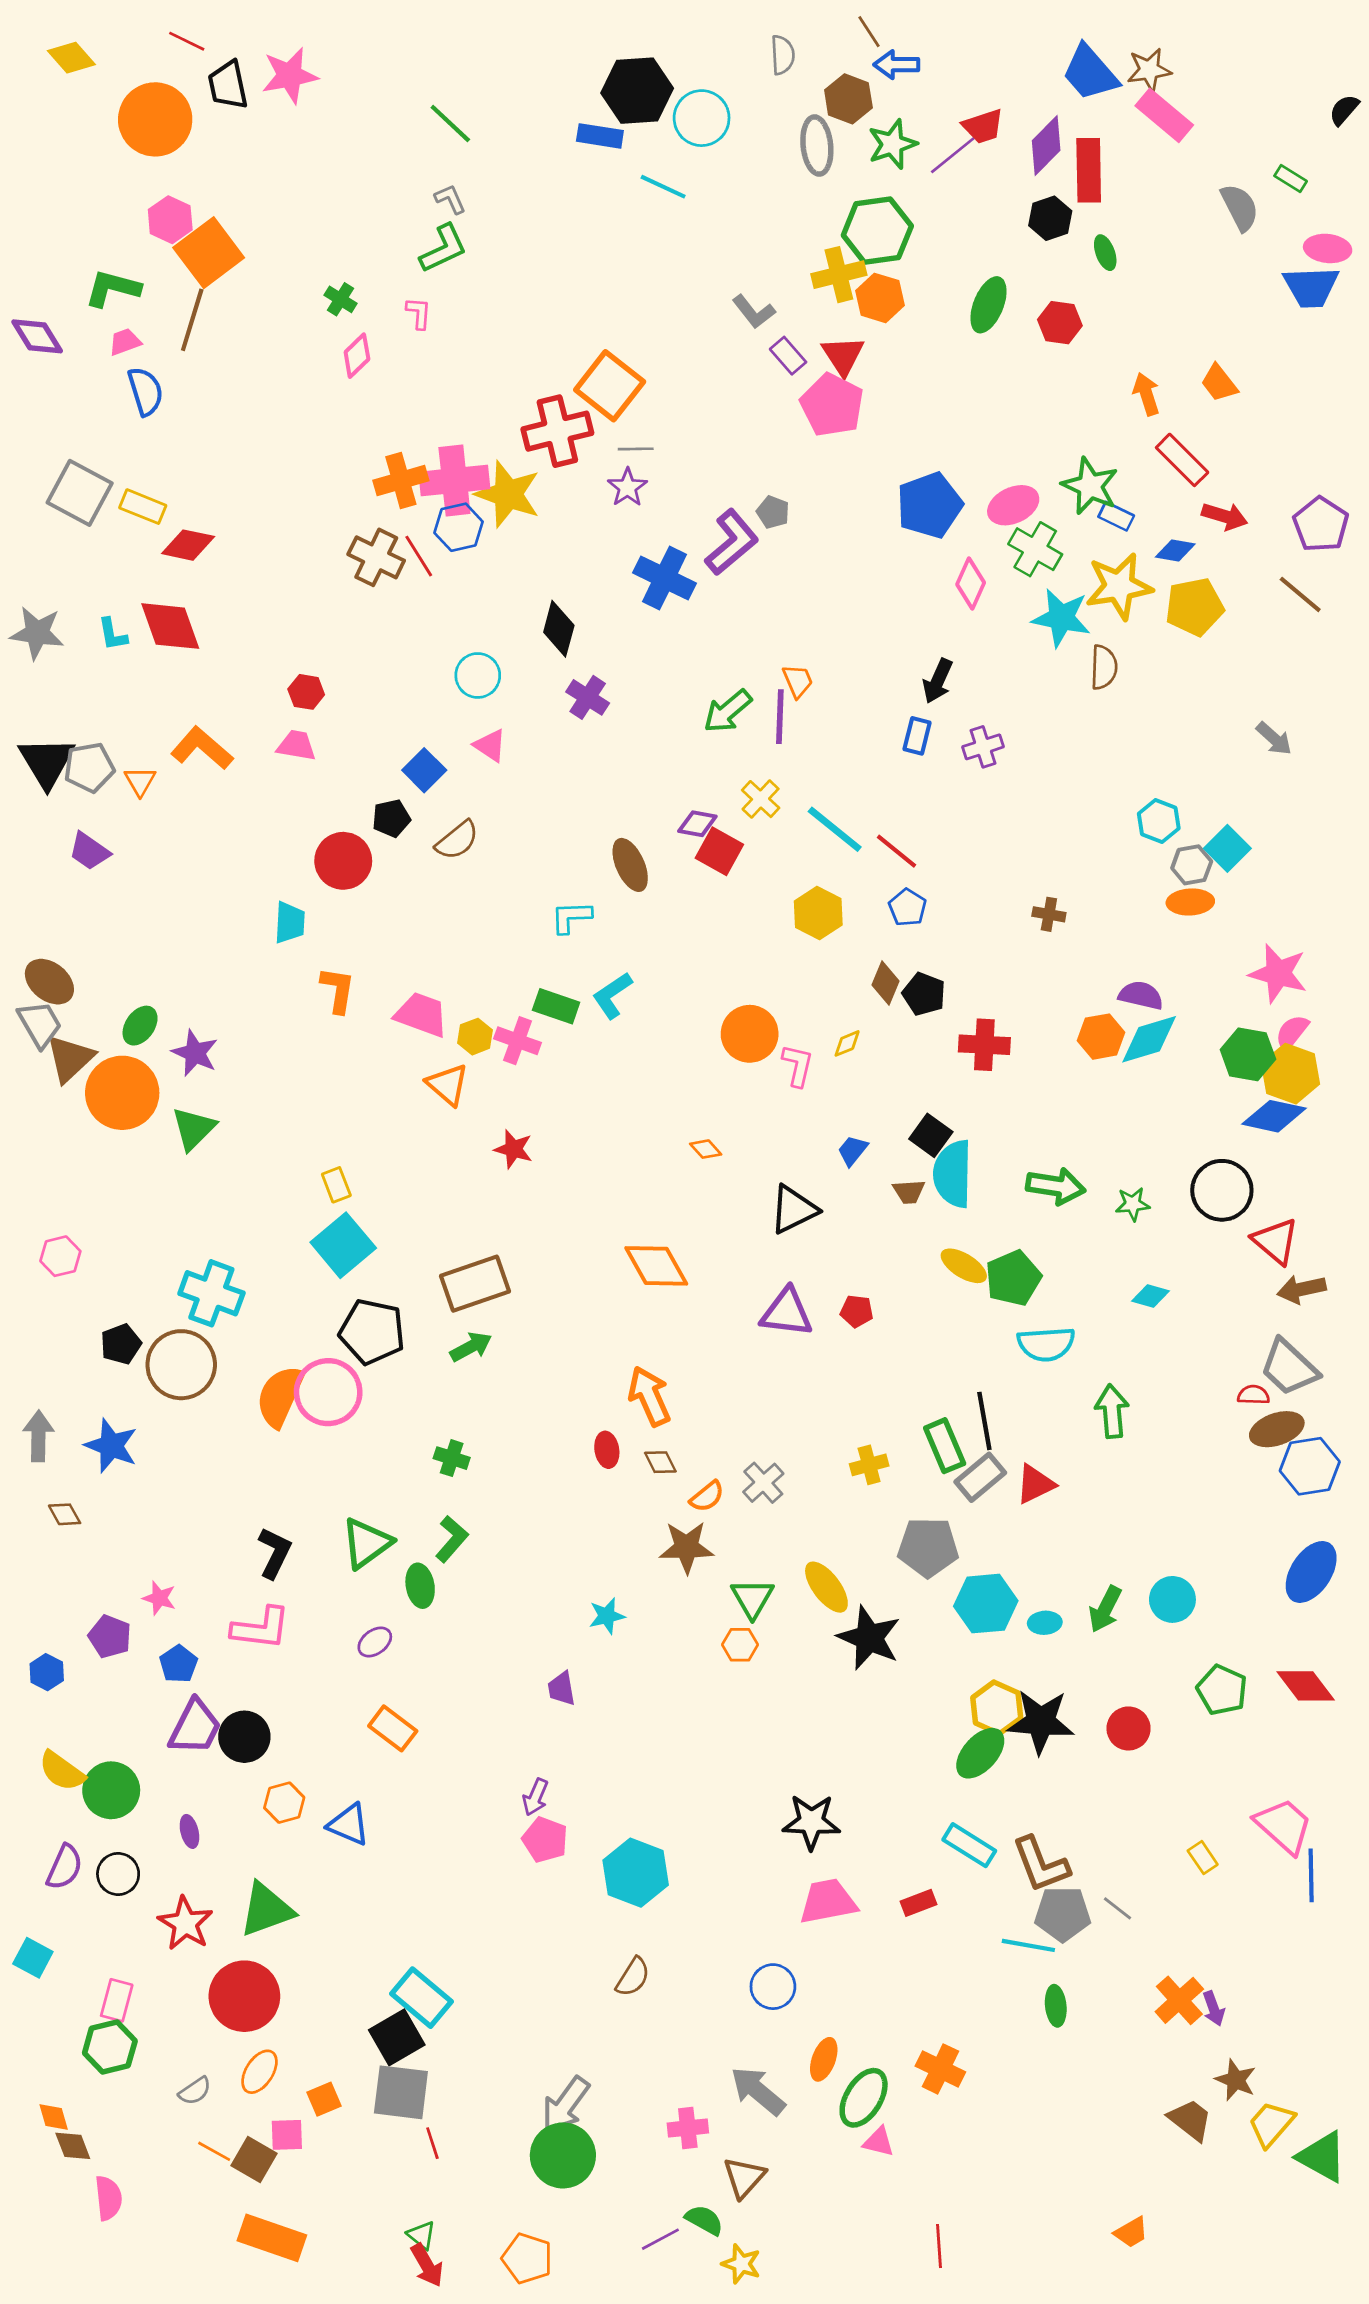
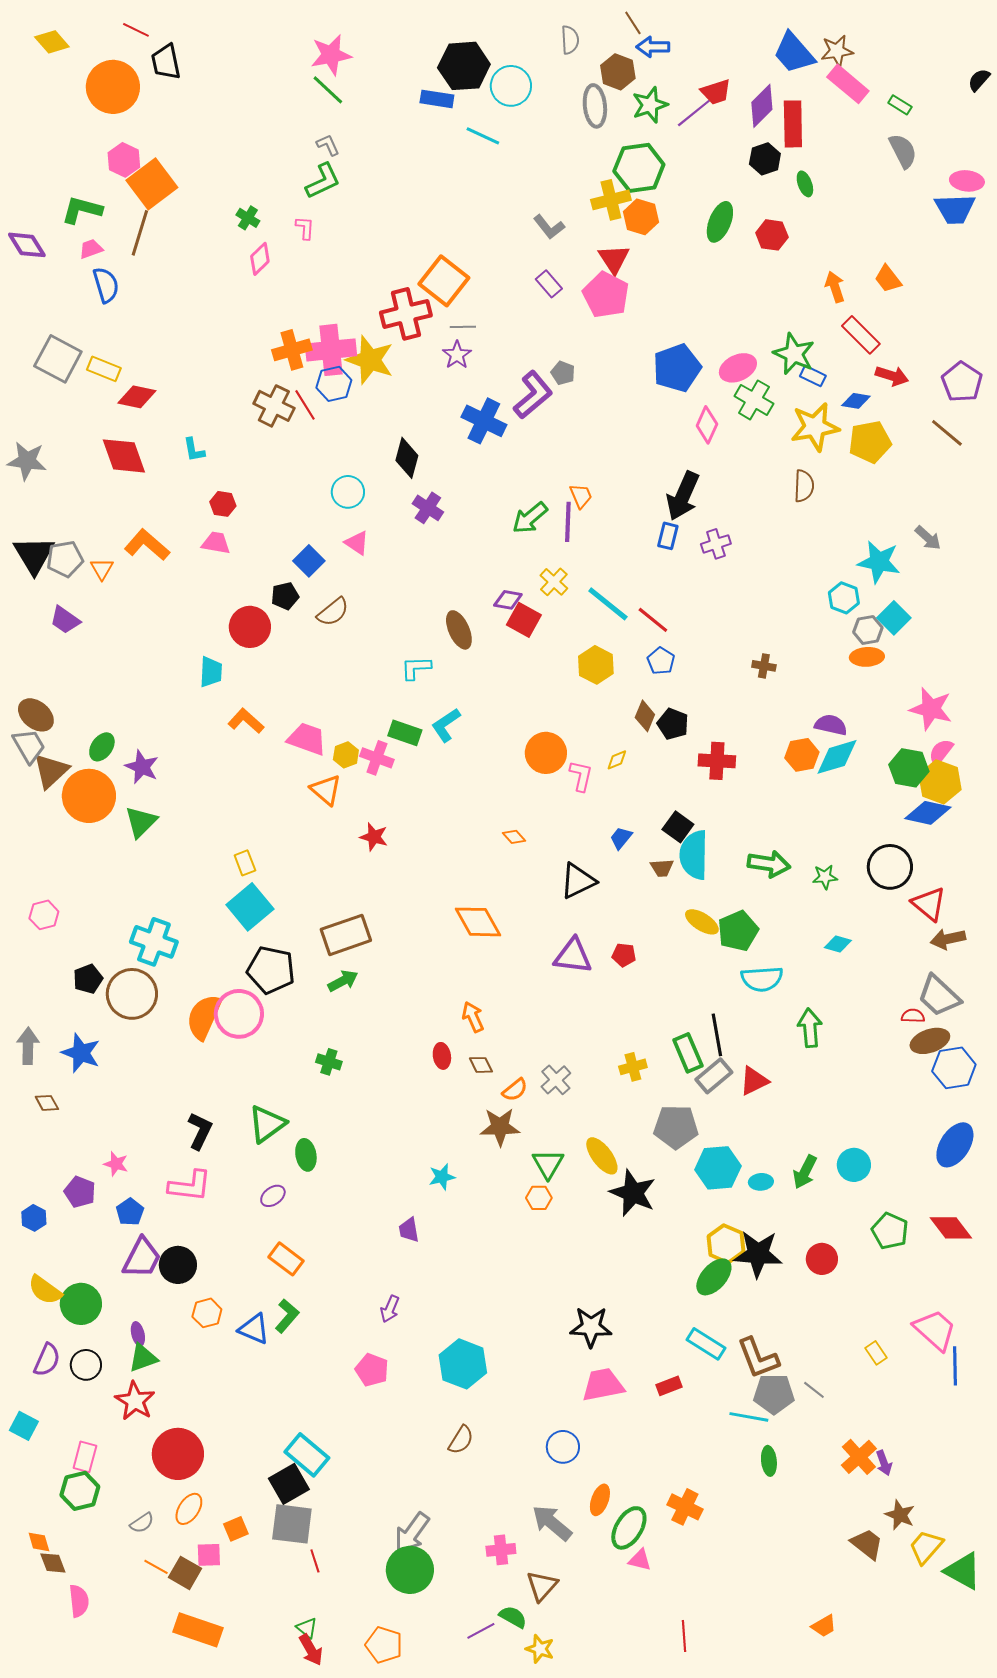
pink star: (290, 76) -> (331, 55), moved
green rectangle: (1291, 178) -> (900, 105), moved
purple rectangle: (788, 356) -> (549, 284), moved
cyan star: (1061, 618) -> (879, 562), moved
cyan L-shape: (113, 634) -> (194, 450), moved
black arrow: (938, 681) -> (683, 496), size x1.5
orange L-shape: (338, 990) -> (246, 721), turned -57
orange arrow: (649, 1396) -> (473, 1017), size x0.7
green L-shape: (452, 1539) -> (287, 1316), moved
pink pentagon: (545, 1840) -> (372, 1370), moved
green triangle: (266, 1910) -> (143, 1358), moved, size x0.7

